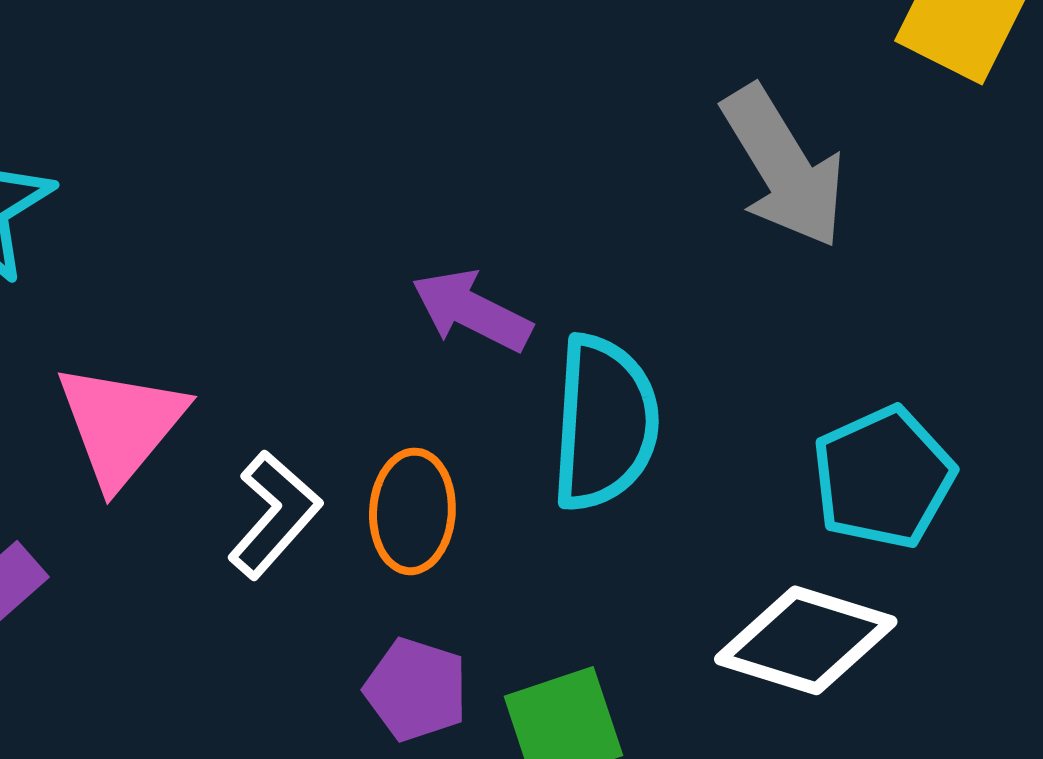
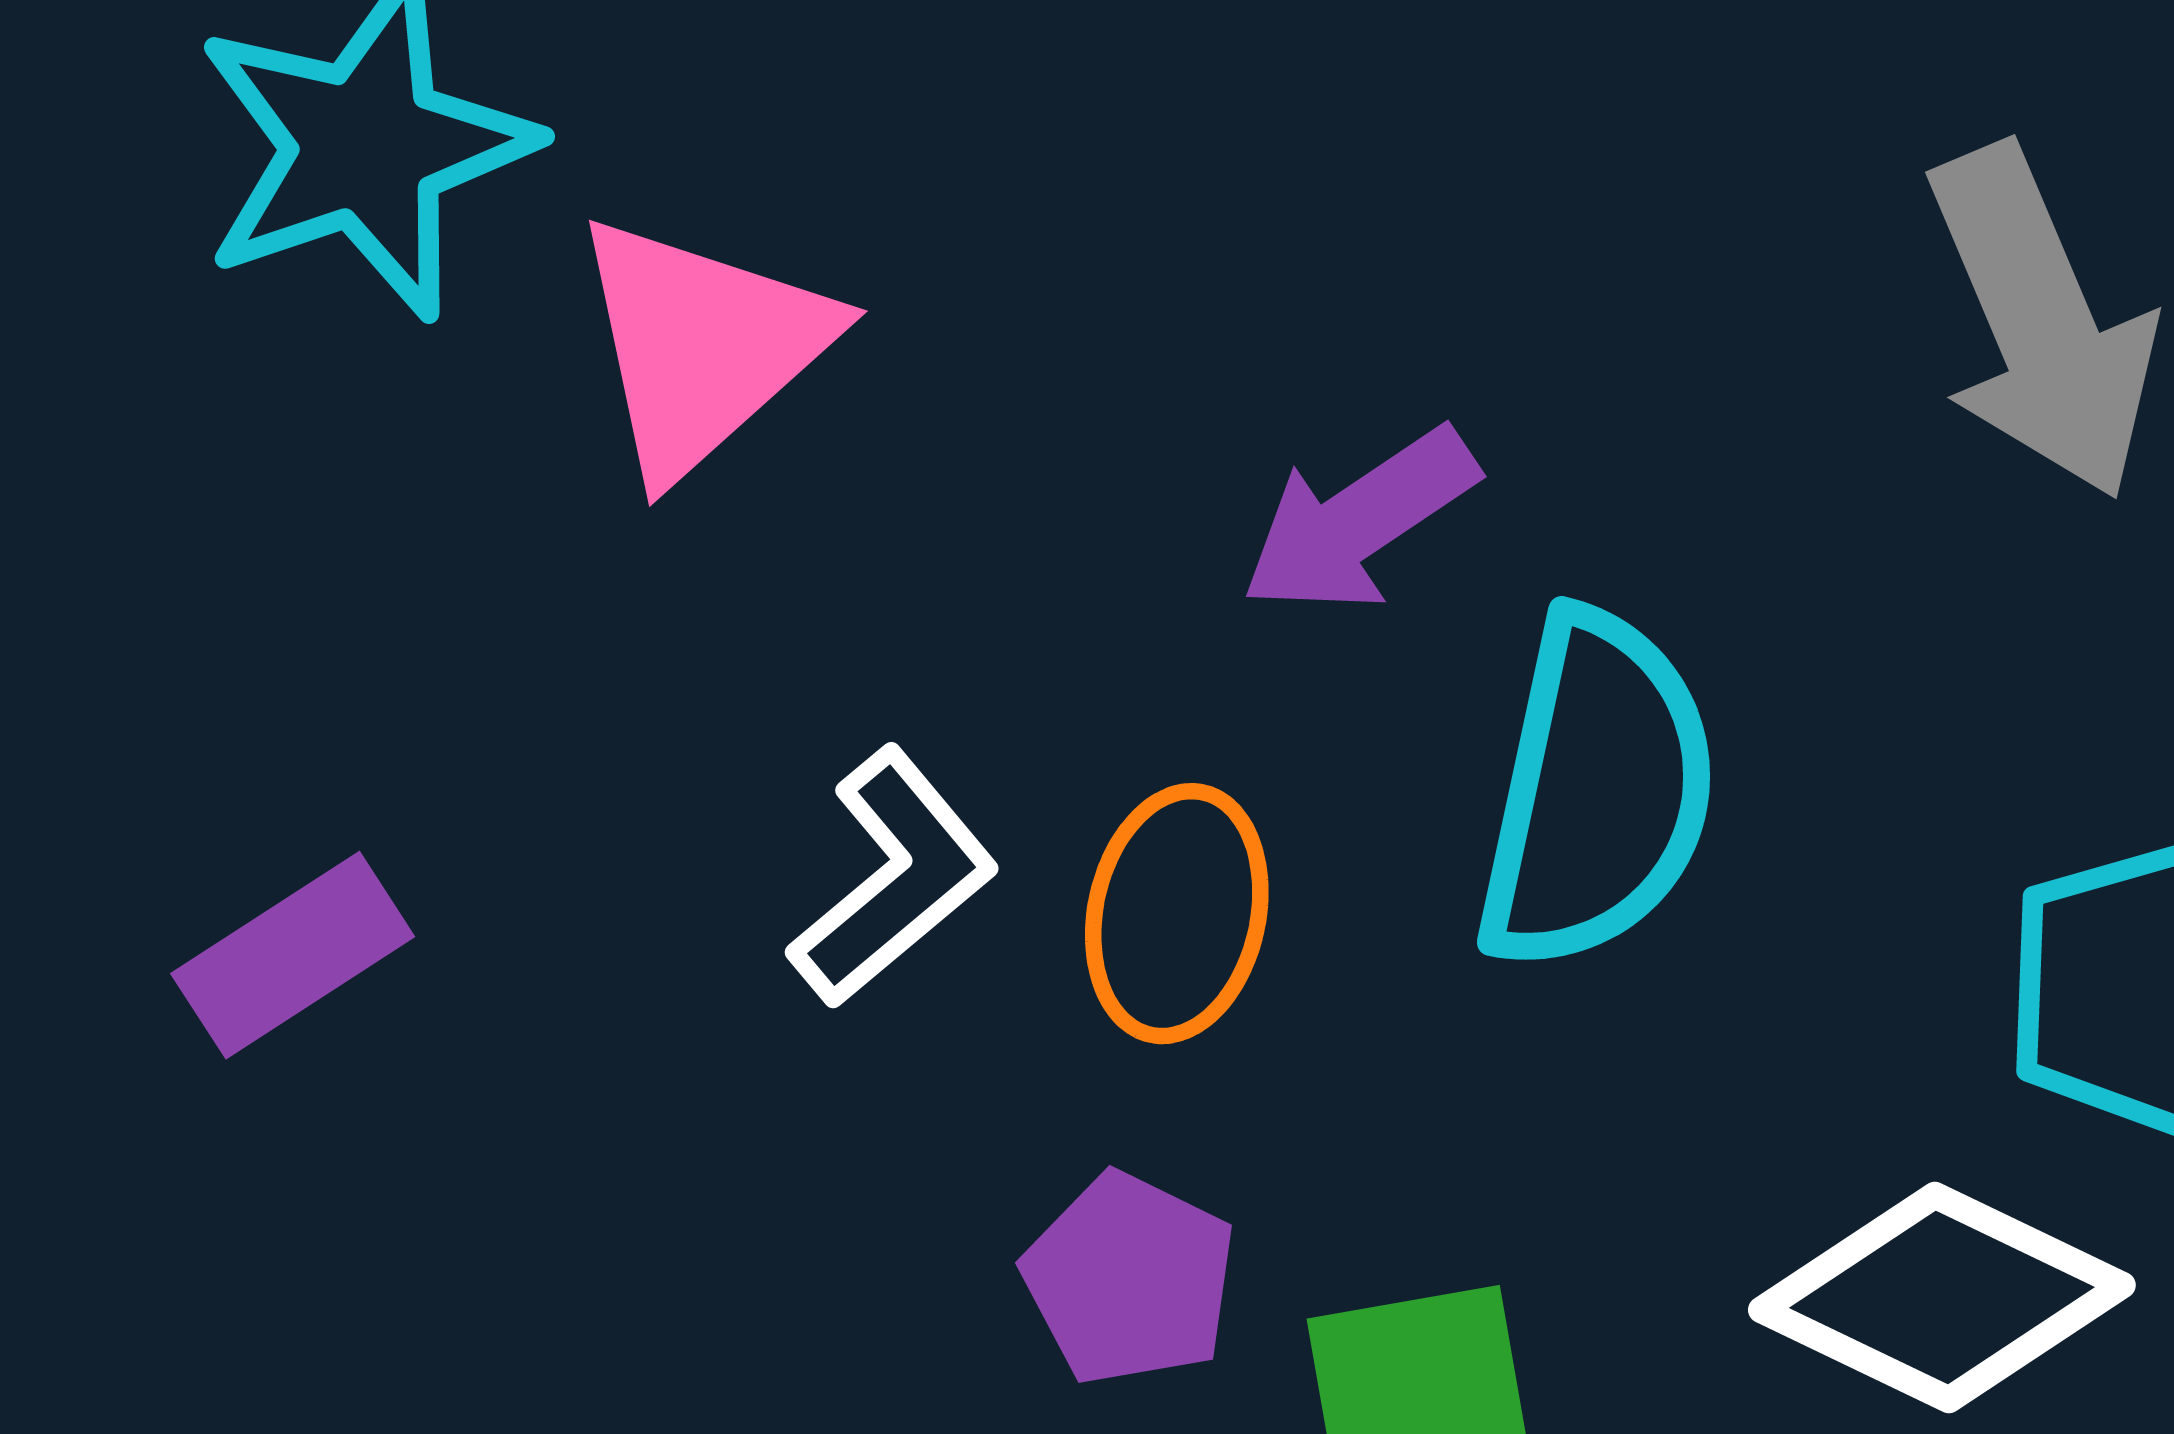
purple arrow: (472, 311) -> (1359, 521), turned -69
pink triangle: (121, 425) -> (702, 346), moved

